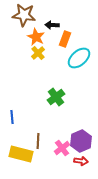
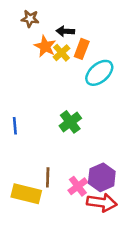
brown star: (24, 15) -> (30, 19), size x0.6
yellow cross: (38, 53) -> (62, 53), moved
blue line: (12, 117) -> (15, 126), moved
red arrow: (81, 161) -> (102, 203), size x1.6

